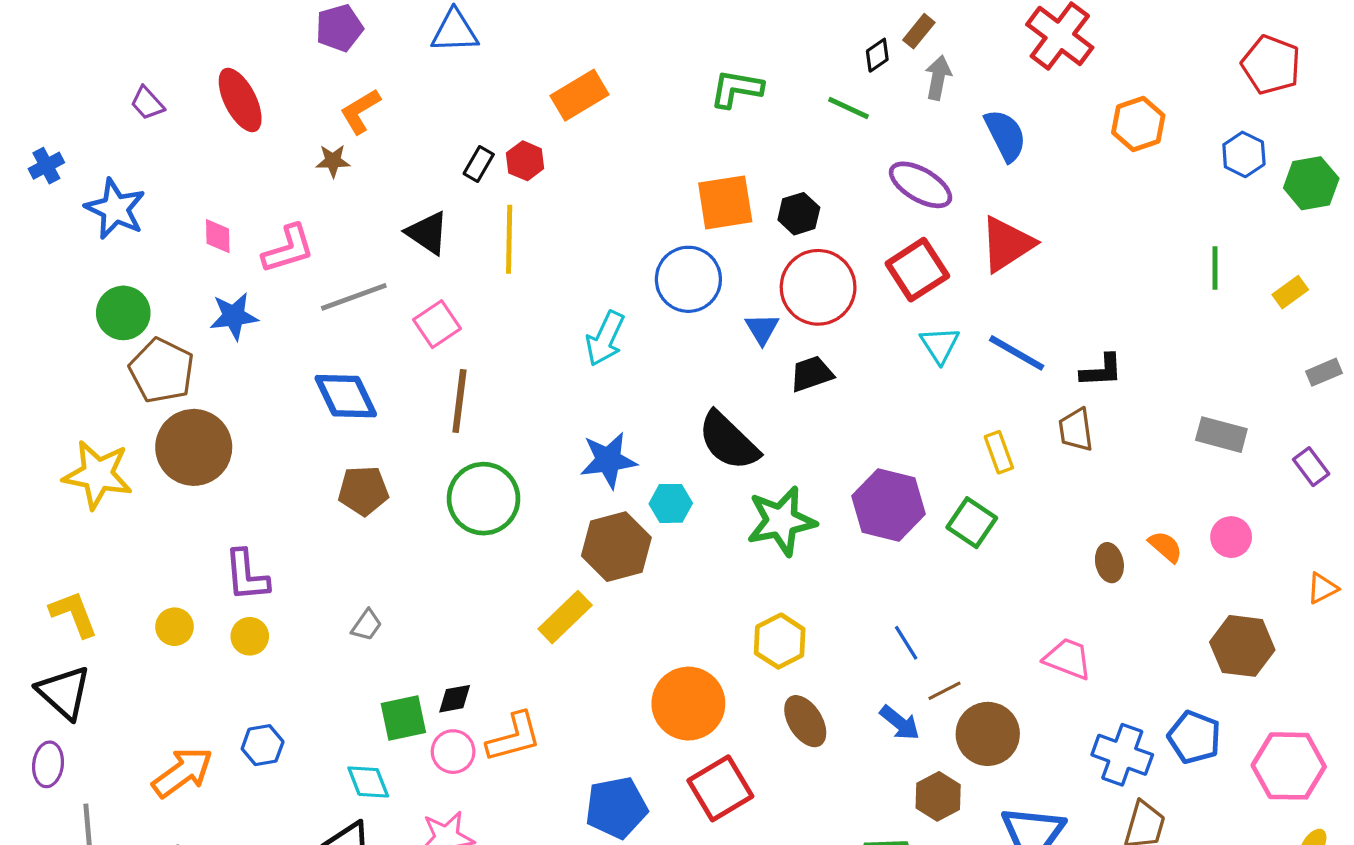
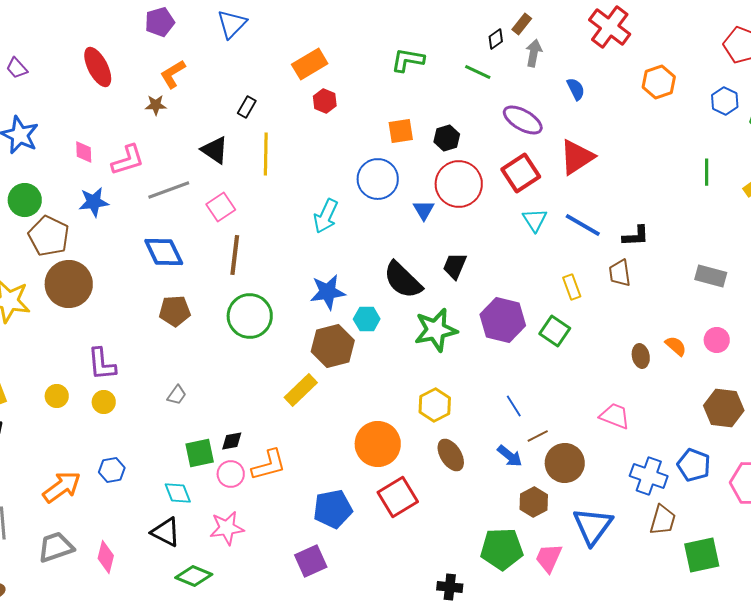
blue triangle: (455, 31) -> (232, 24), turned -44
purple trapezoid: (147, 103) -> (17, 68), moved
blue semicircle: (1005, 135) -> (576, 89), size x0.7
red hexagon: (525, 161) -> (325, 101), moved
orange square: (725, 202) -> (401, 131), size x0.7
black trapezoid: (812, 374) -> (455, 266), moved, turned -48

